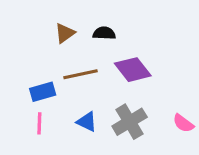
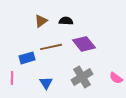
blue triangle: (87, 122) -> (46, 83), moved, turned 32
pink line: (39, 123) -> (12, 78), moved

